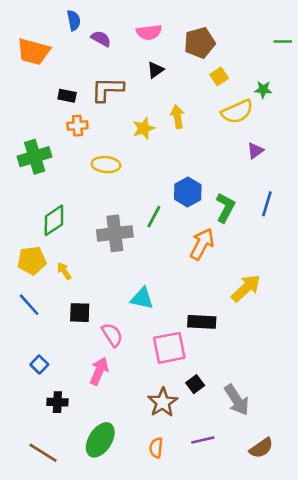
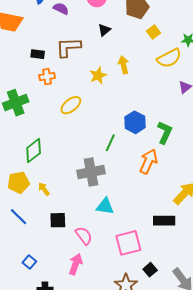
yellow ellipse: (106, 165) -> (71, 105), turned -40
gray cross: (115, 233) -> (91, 172), moved
black rectangle: (202, 322) -> (164, 221), moved

